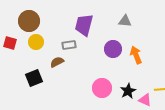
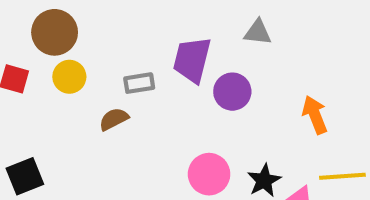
purple trapezoid: (84, 25) -> (192, 60), moved
orange arrow: (136, 55) -> (315, 115), moved
black square: (34, 78) -> (25, 176), moved

